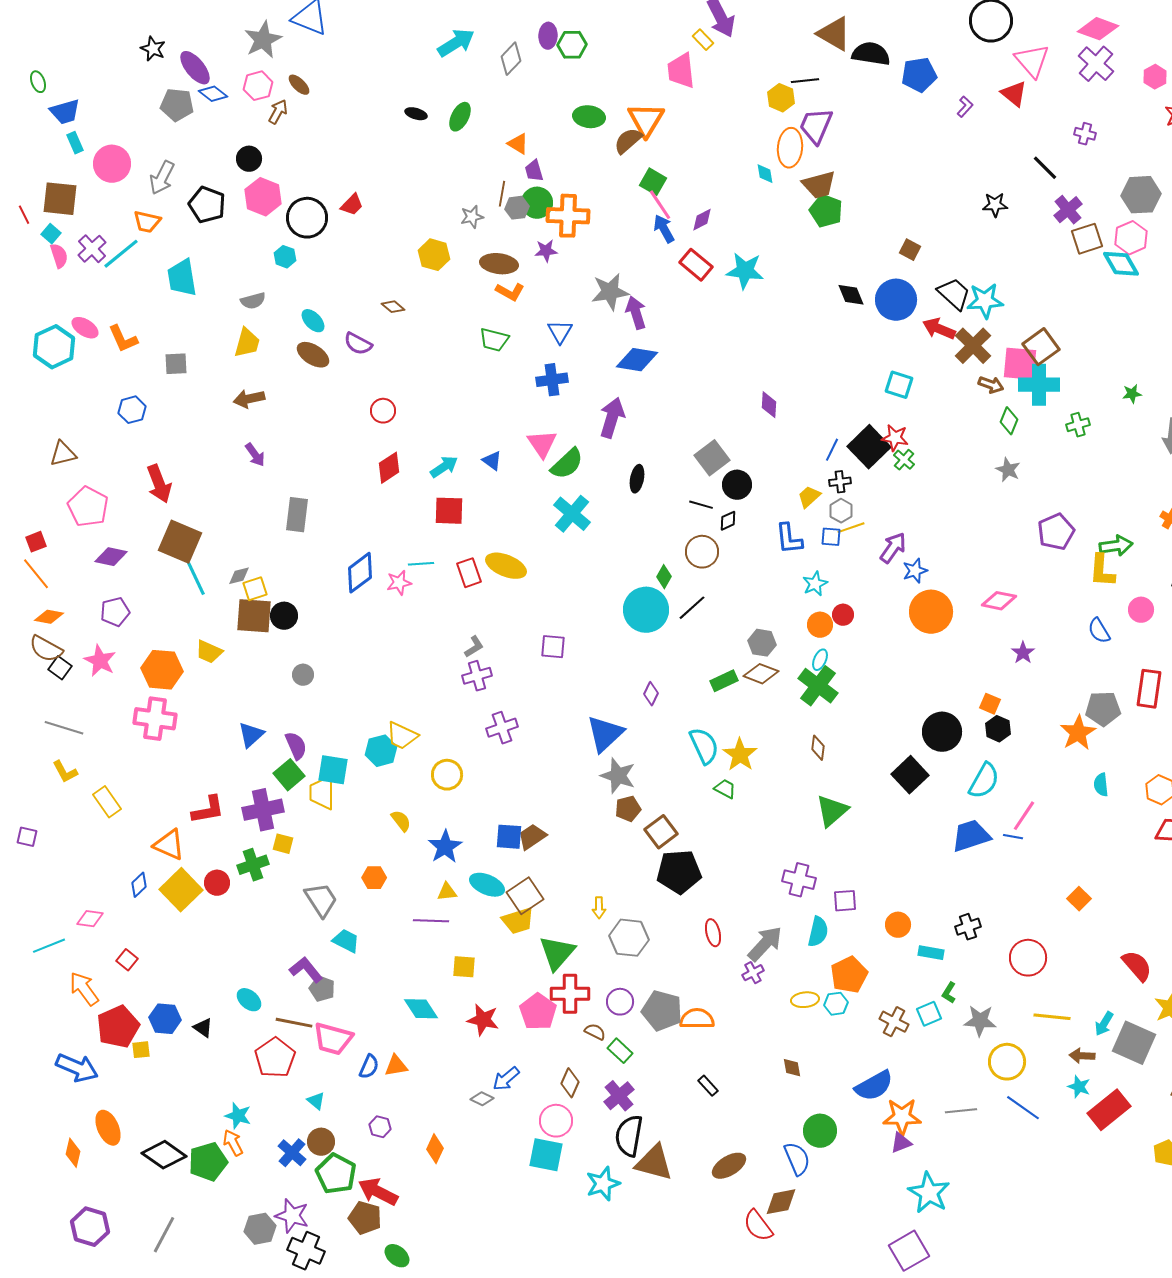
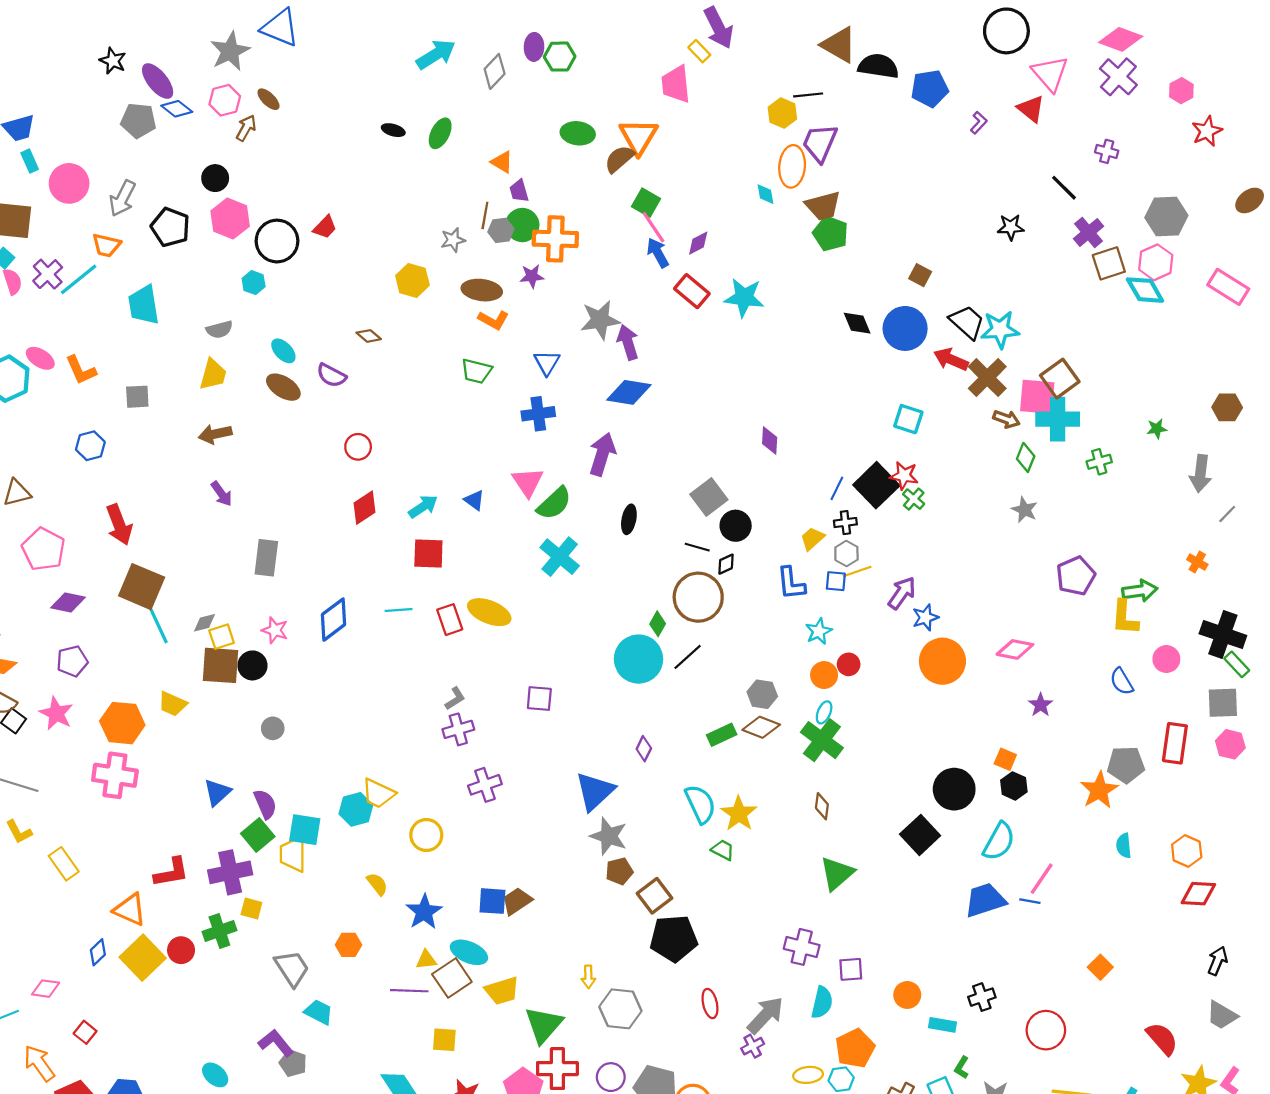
brown circle: (702, 552) -> (698, 597), size x1.4
pink star: (399, 583) -> (275, 630), moved, turned 30
brown square: (525, 896) -> (452, 978), moved

